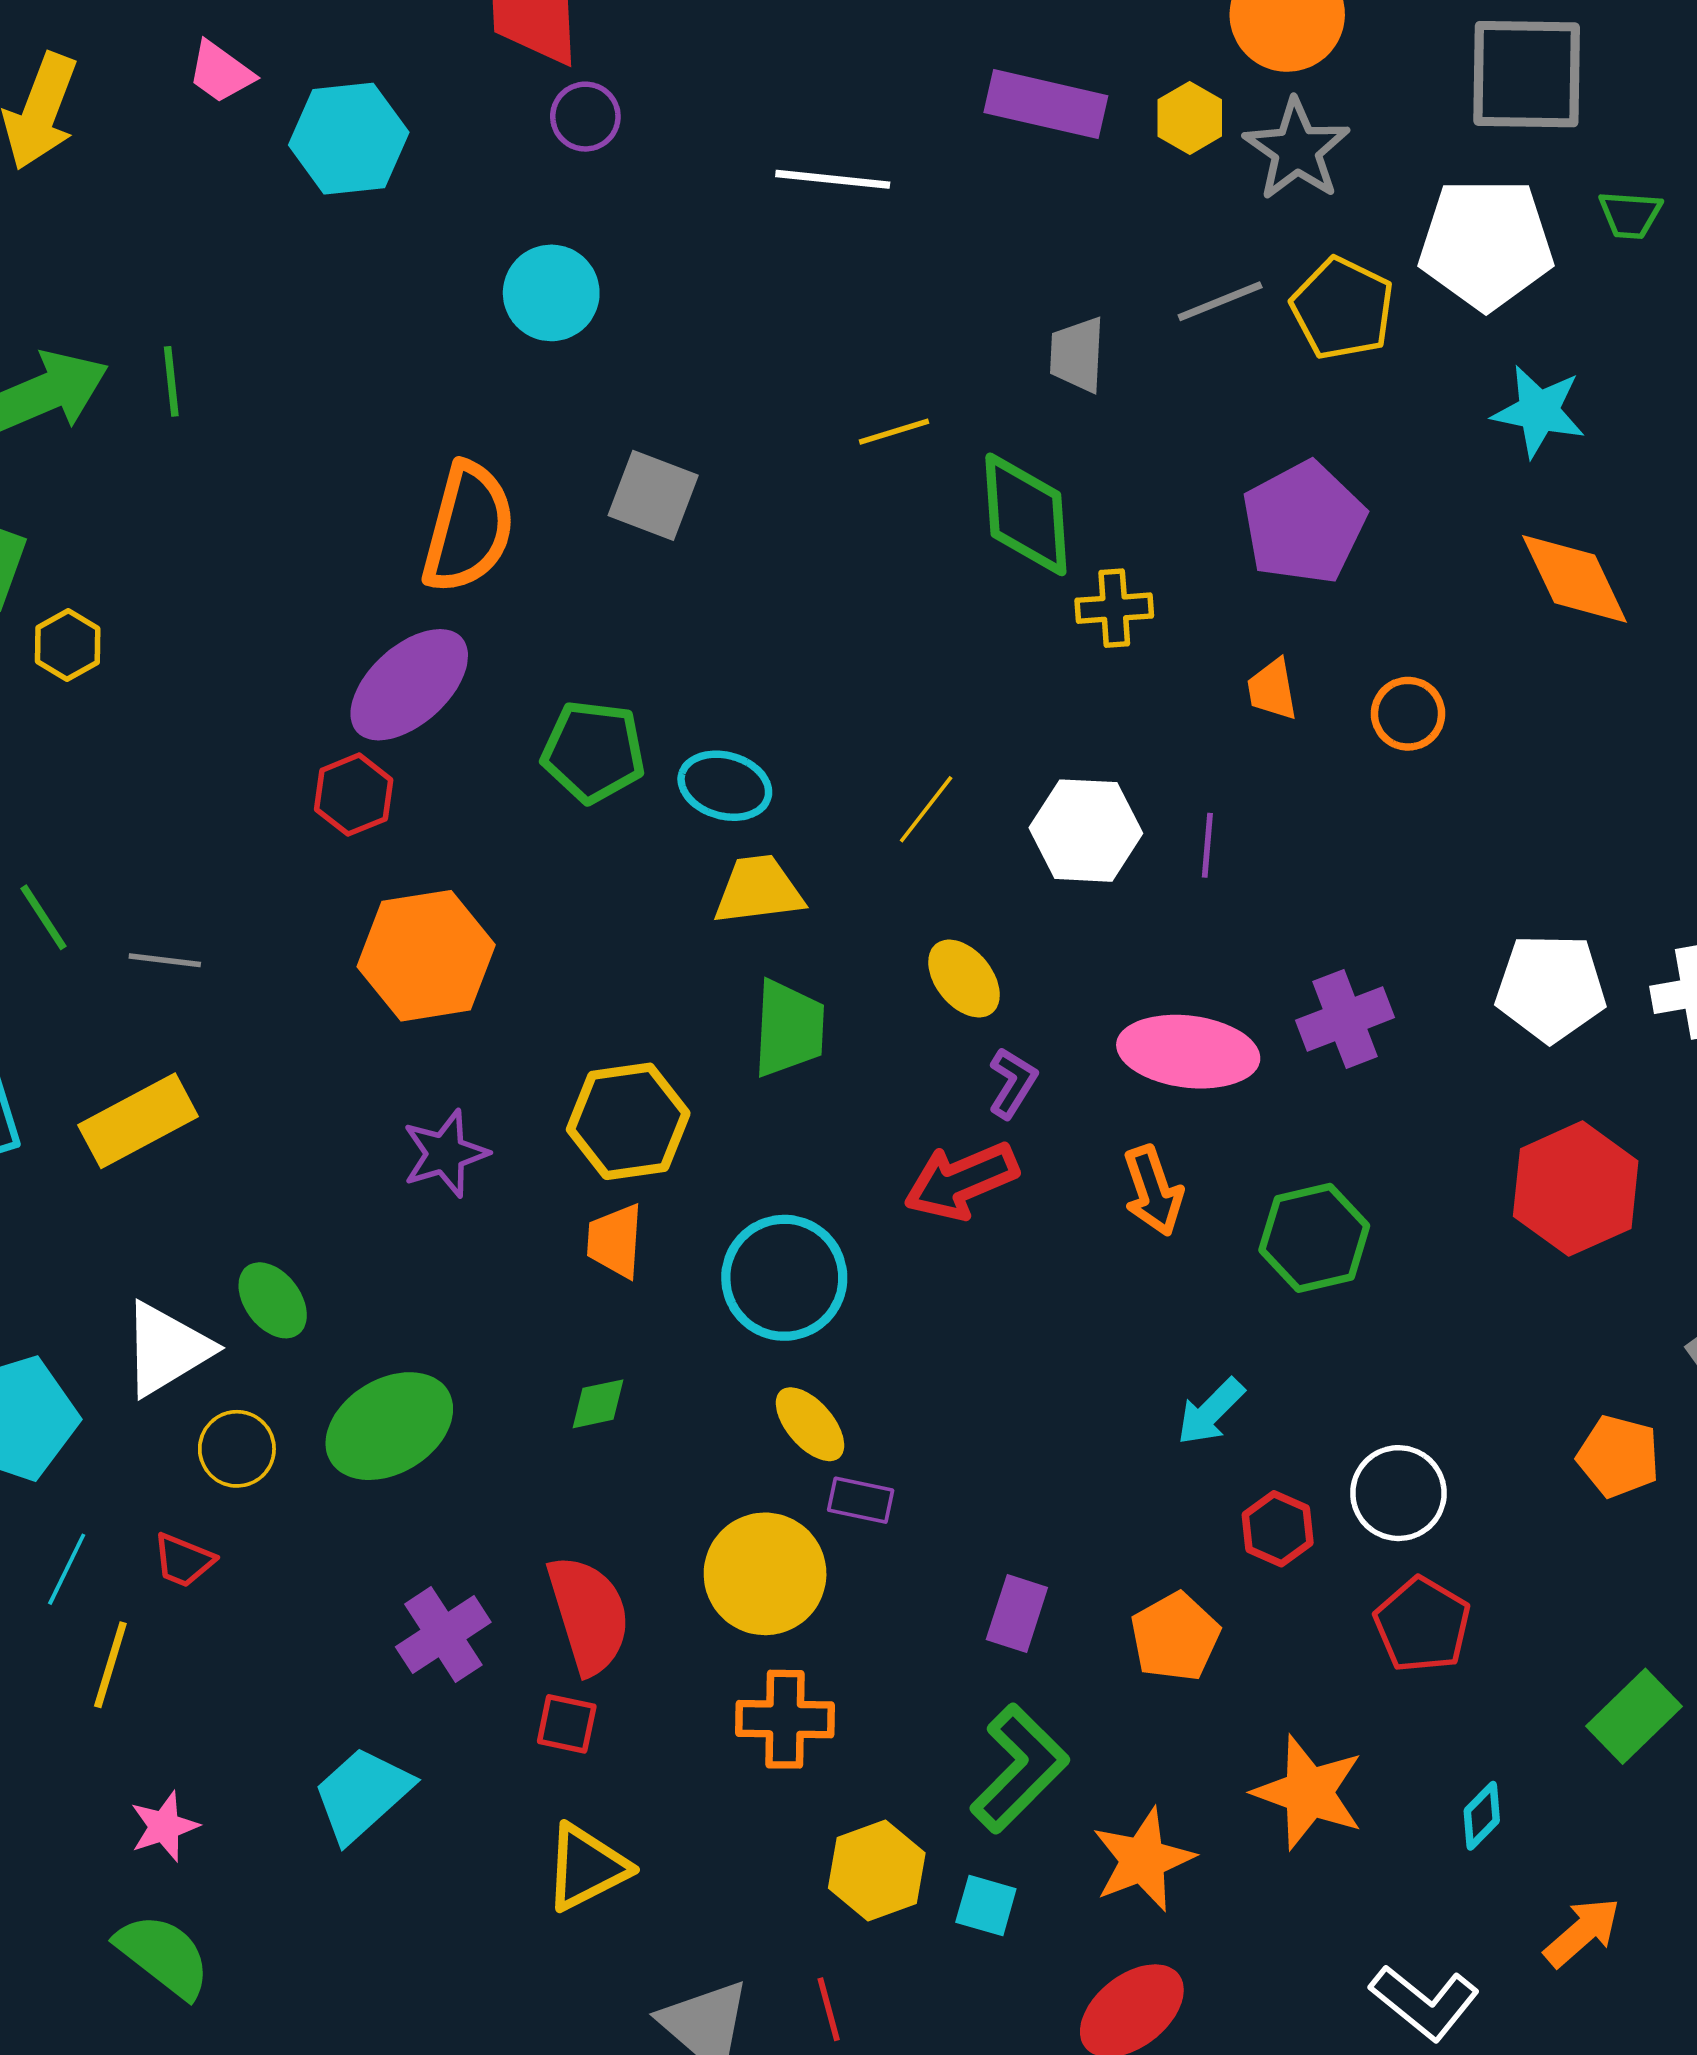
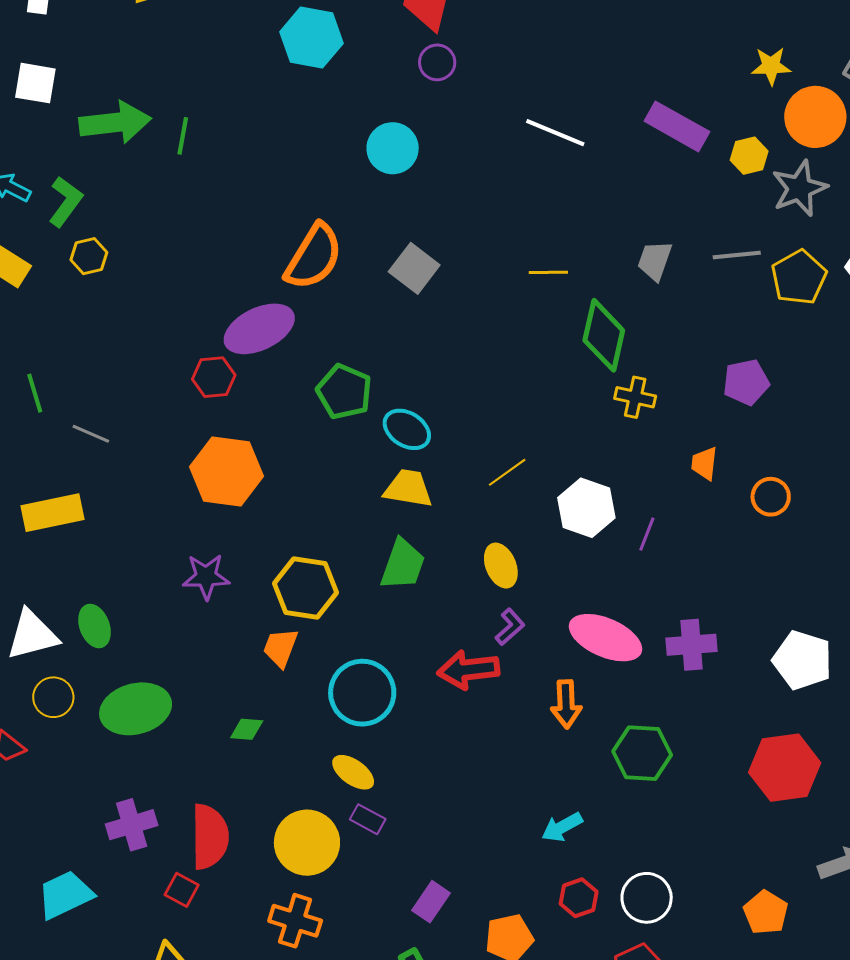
purple pentagon: (1304, 523) -> (746, 382), size x0.7
yellow ellipse: (810, 1424) -> (353, 772), turned -30

